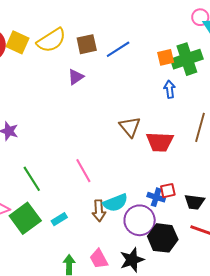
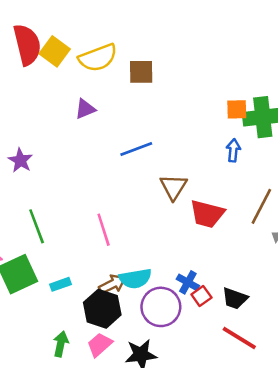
blue line: (118, 49) -> (136, 149), moved
purple triangle: (76, 77) -> (85, 109), moved
red square: (168, 191) -> (201, 296), moved, turned -35
brown arrow: (99, 211) -> (112, 284), turned -125
black hexagon: (163, 238) -> (102, 309), moved
pink trapezoid: (99, 259) -> (100, 345), turned 65

